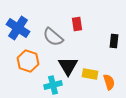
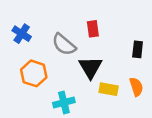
blue cross: (18, 28) -> (22, 34), size x0.7
black triangle: (68, 66) -> (90, 67), moved
orange semicircle: (109, 82) -> (136, 87), moved

